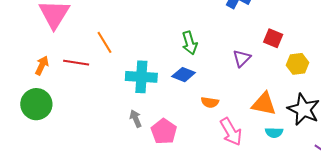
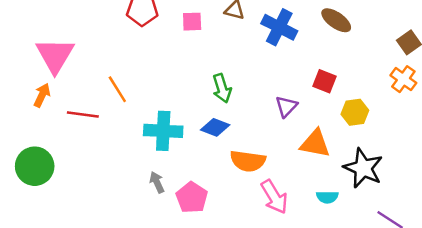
orange arrow: (42, 65) -> (42, 95), moved
orange semicircle: (210, 102) -> (248, 161), size x1.6
orange triangle: (264, 104) -> (315, 143), moved

